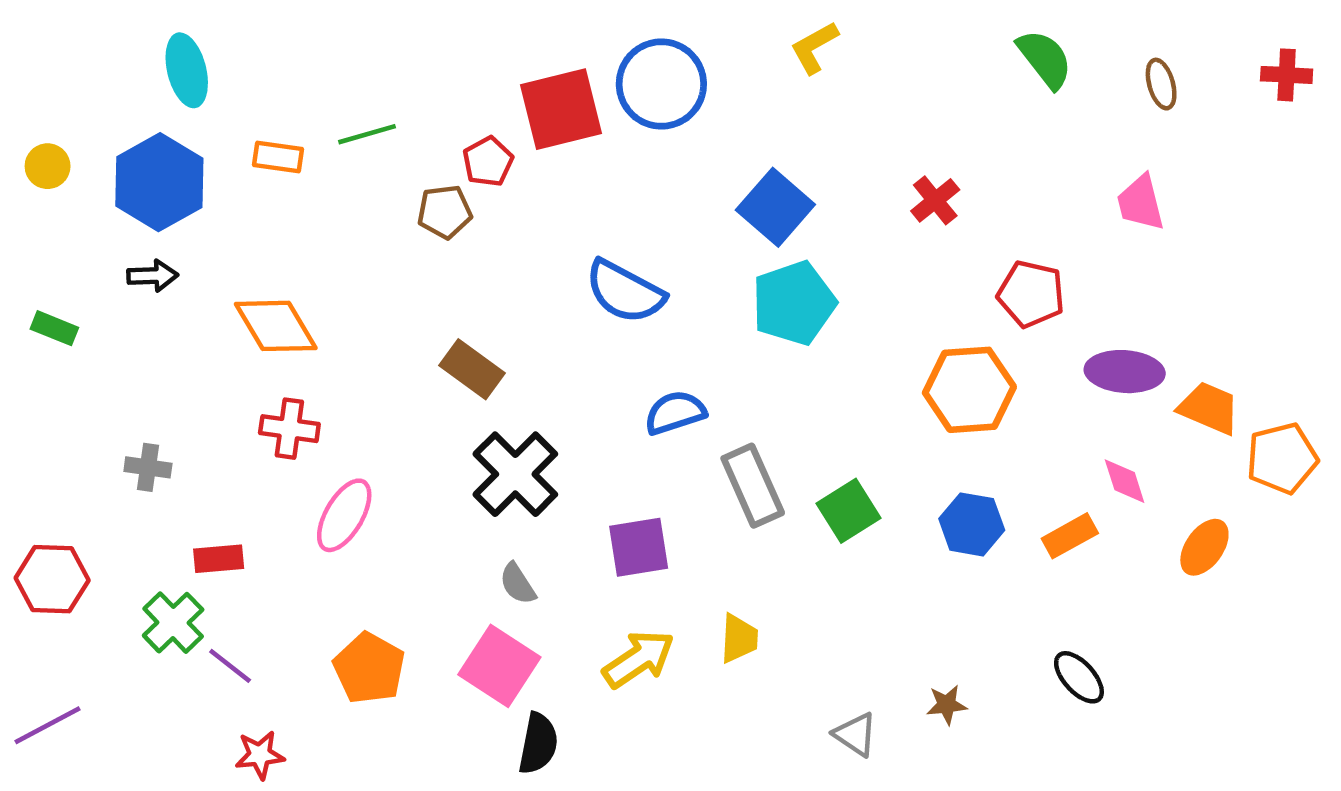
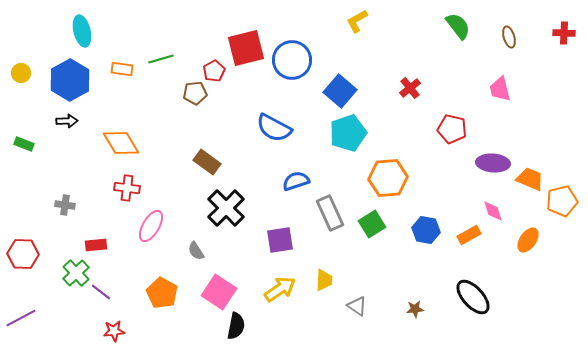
blue circle: (661, 84) -> (292, 60), moved
orange hexagon: (969, 390) -> (388, 178), moved
gray semicircle: (518, 584) -> (196, 251), moved
black ellipse: (1079, 677) -> (473, 297), size x1.5
gray triangle: (855, 734) -> (357, 306), moved

